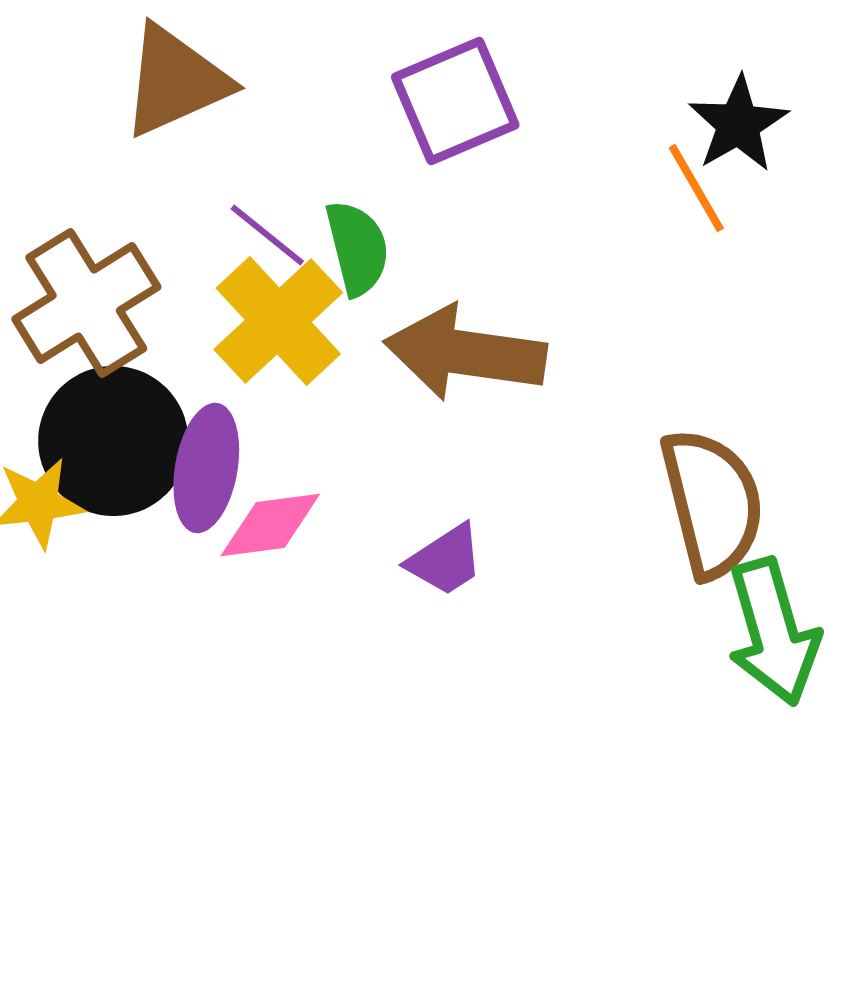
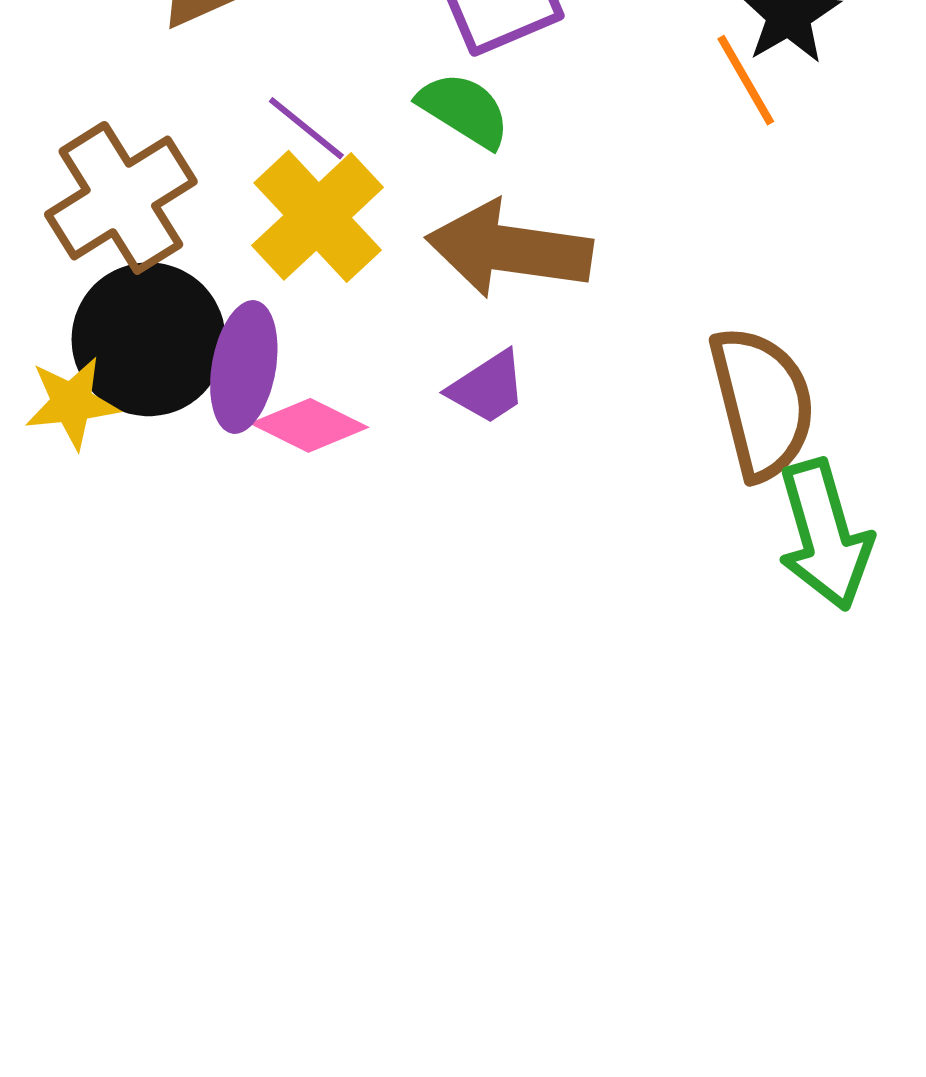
green semicircle: (357, 248) -> (464, 110), moved, turned -44
pink diamond: (270, 525) -> (309, 425), turned 34
purple trapezoid: (445, 560) -> (488, 387), moved

